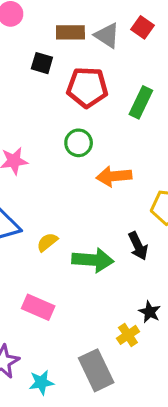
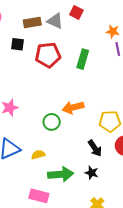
green circle: (79, 143) -> (52, 122), moved
yellow semicircle: (47, 242) -> (38, 155), turned 32
green arrow: (93, 260) -> (61, 174), moved
black star: (150, 312) -> (92, 173), moved

